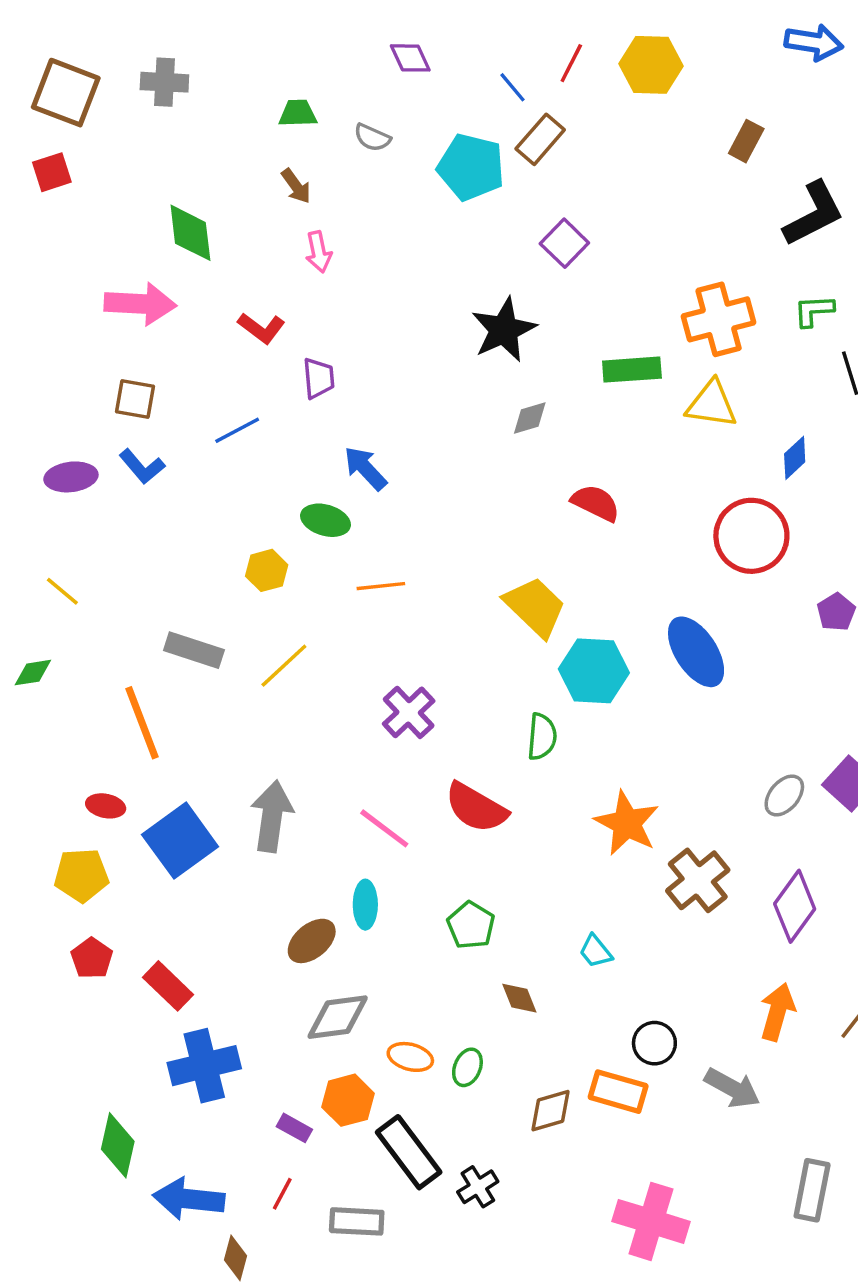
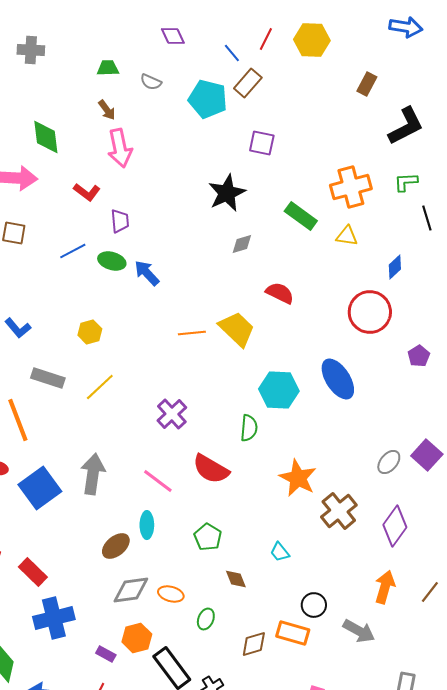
purple square: (564, 243) -> (262, 143), turned -32
pink arrow: (319, 252) -> (120, 148), size x1.6
green rectangle: (632, 370) -> (301, 216), turned 40
yellow triangle: (712, 404) -> (347, 236), size x0.7
blue L-shape: (142, 467) -> (18, 328), moved
green ellipse: (325, 520) -> (112, 261), moved
orange line: (381, 586) -> (192, 333), moved
yellow trapezoid: (535, 607) -> (237, 329), moved
orange ellipse: (410, 1057) -> (171, 594), moved

